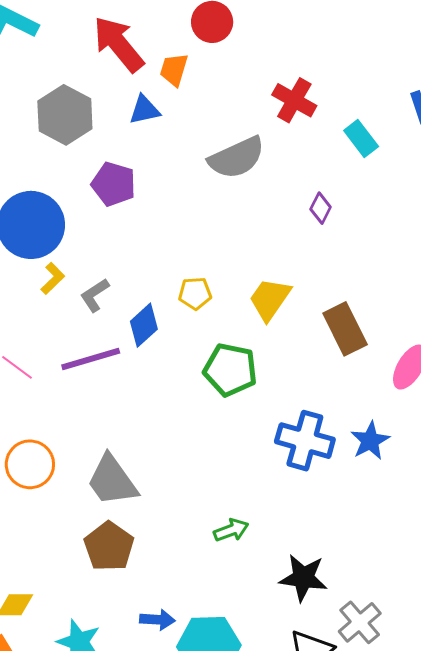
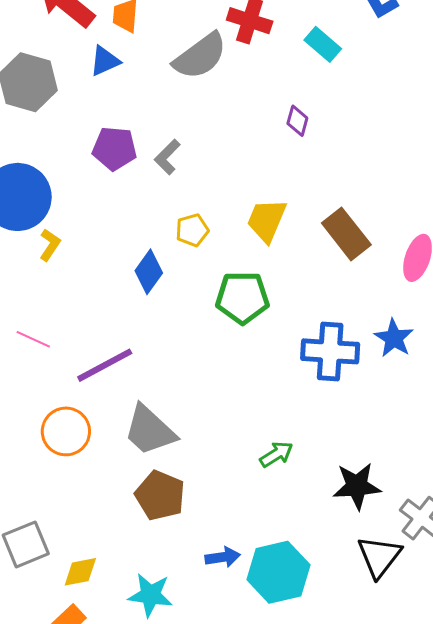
gray semicircle: (237, 158) -> (200, 56), moved
purple pentagon: (114, 184) -> (115, 148), moved
gray L-shape: (95, 295) -> (167, 157), moved
purple line: (91, 359) -> (105, 365), moved

